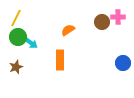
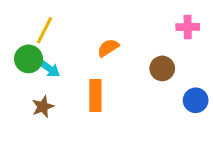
yellow line: (16, 18) -> (44, 30), moved
brown circle: (102, 22) -> (162, 68), moved
brown star: (16, 67) -> (43, 107), moved

